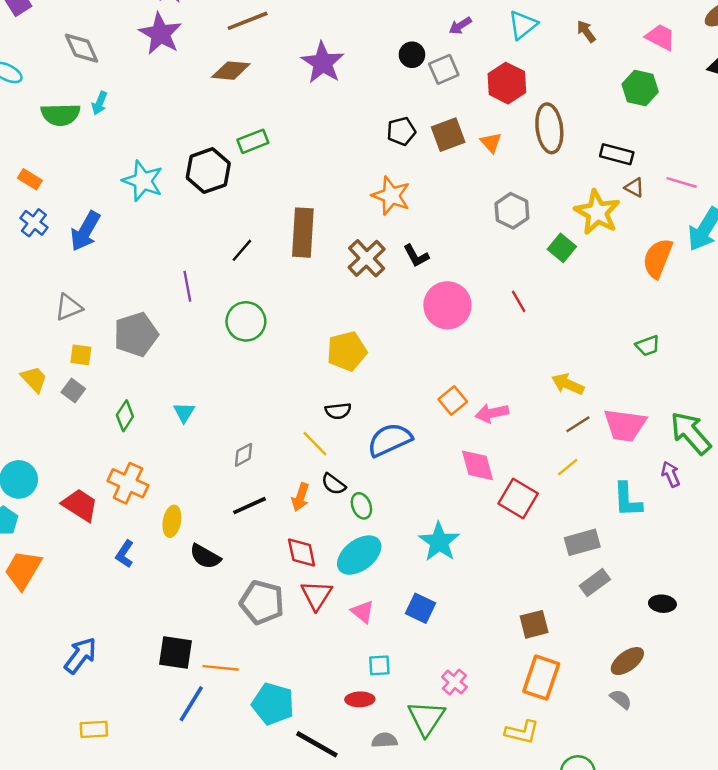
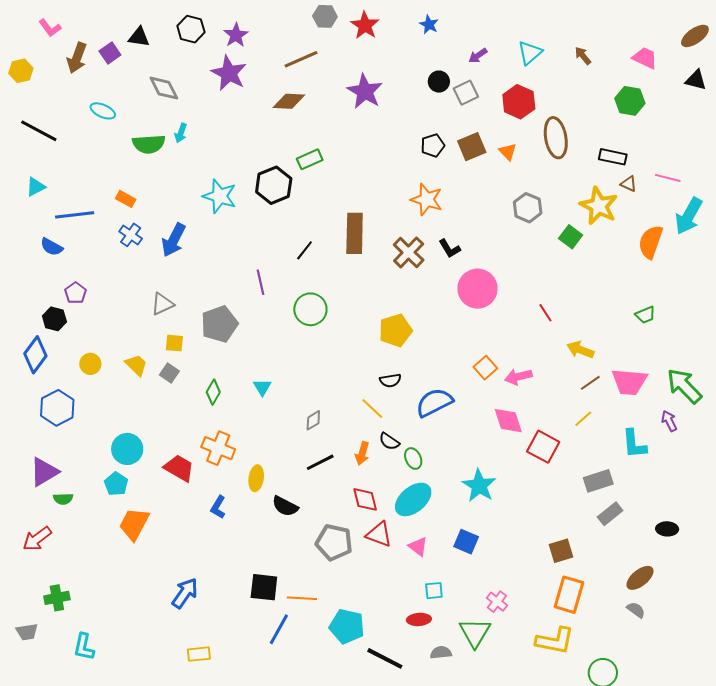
red line: (519, 301) -> (545, 313), moved
red triangle: (316, 595) -> (379, 534), turned -40
yellow L-shape: (522, 732) -> (555, 641), size x1.4

